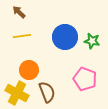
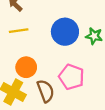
pink pentagon: (85, 79) -> (71, 77), moved

